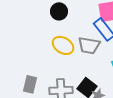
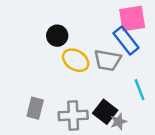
black circle: (59, 11) -> (57, 36), moved

